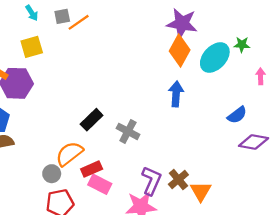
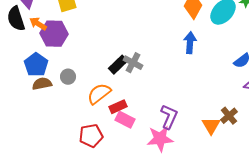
gray cross: (128, 131) -> (133, 63), moved
gray circle: (52, 174) -> (68, 77), moved
brown cross: (178, 180) -> (229, 116), moved

